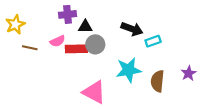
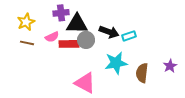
yellow star: (15, 24) -> (26, 22), moved
black triangle: (85, 27) -> (77, 24), size x1.6
black arrow: (132, 29) -> (109, 32), moved
cyan rectangle: (153, 41) -> (129, 36), moved

